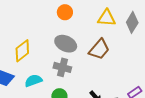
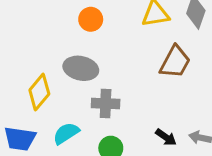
gray ellipse: (66, 44) -> (81, 68), moved
brown trapezoid: (99, 49) -> (175, 62), moved

